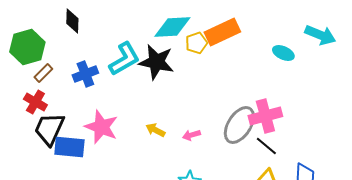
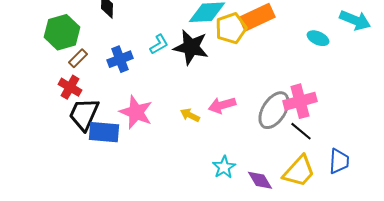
yellow pentagon: (196, 43) -> (231, 28), size x1.4
cyan L-shape: (124, 59) -> (159, 44), size x0.6
pink arrow: (191, 135) -> (222, 105), moved, size x1.5

